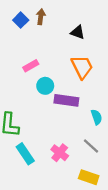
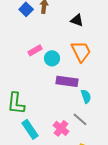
cyan circle: (45, 86) -> (52, 58), moved
cyan semicircle: (96, 117) -> (86, 96), moved
gray line: (91, 146) -> (80, 119), moved

